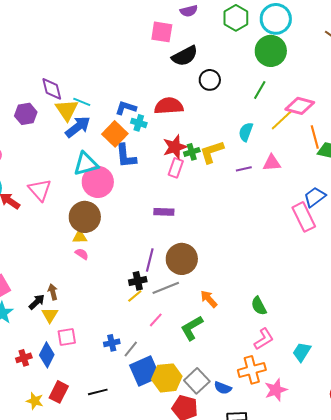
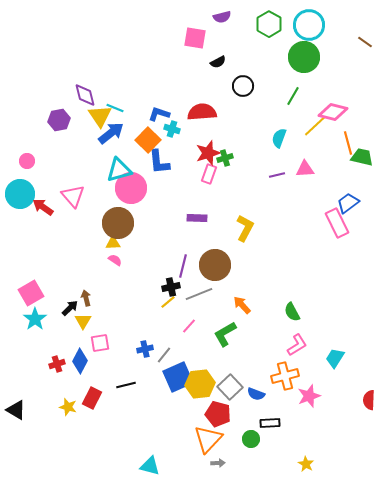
black semicircle: (185, 56) -> (218, 62), size x0.6
yellow L-shape: (212, 152) -> (245, 228), moved, turned 136
black line: (98, 392) -> (126, 385), moved

